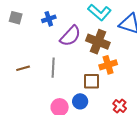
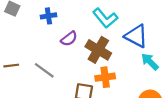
purple semicircle: (70, 36) -> (69, 39), size x0.7
gray line: (53, 68) -> (44, 70), turned -66

